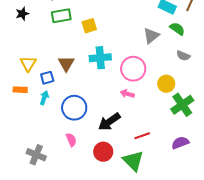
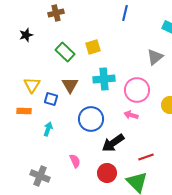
green rectangle: (61, 16) -> (65, 52), moved, turned 54
blue square: (47, 78) -> (51, 99), turned 32
cyan arrow: (44, 98) -> (48, 129), moved
blue circle: (74, 108) -> (91, 119), moved

